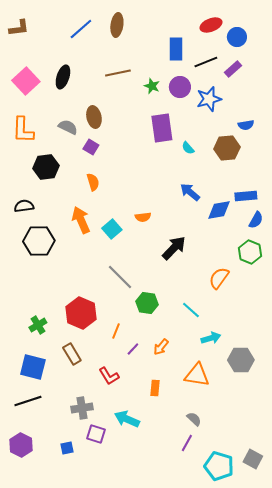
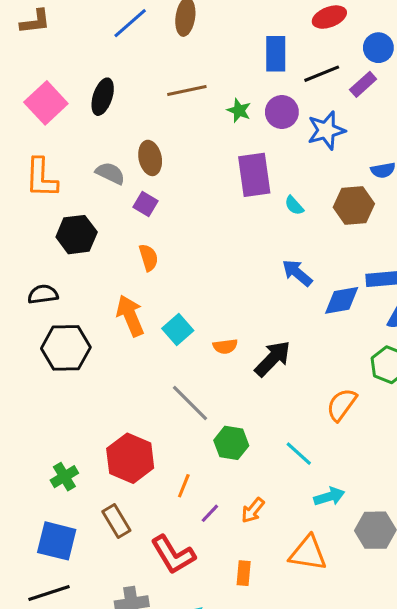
blue circle: (237, 37) -> (378, 48), moved
orange semicircle: (143, 217) -> (225, 346), moved
red L-shape: (109, 376) -> (173, 555), size x1.4

